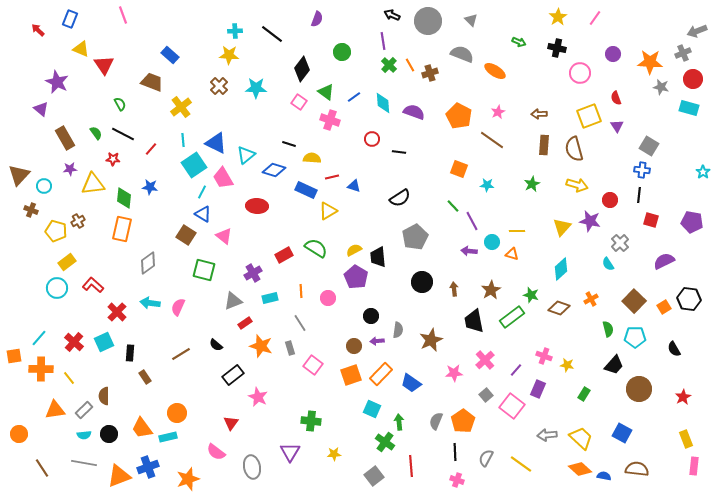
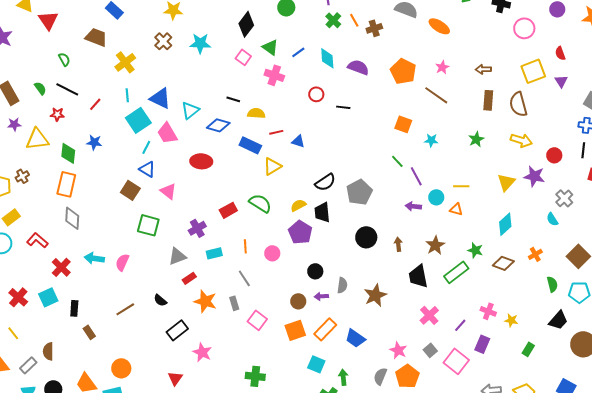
black semicircle: (400, 198) -> (325, 182), moved
gray diamond: (148, 263) -> (72, 218), moved, turned -50
pink star: (454, 373) -> (398, 350), moved, turned 30

